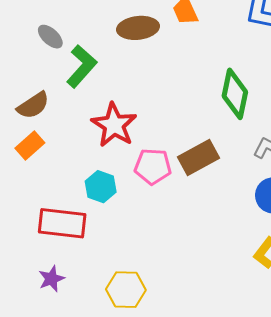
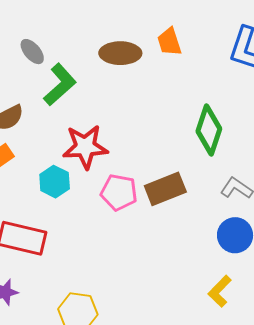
red star: (114, 125) -> (85, 147), turned 30
cyan hexagon: (101, 187) -> (55, 182), moved

